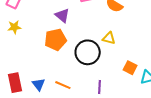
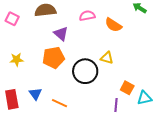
yellow star: (14, 27) -> (17, 60), moved
blue triangle: (38, 84) -> (35, 94), moved
purple line: (99, 87) -> (116, 105), moved

